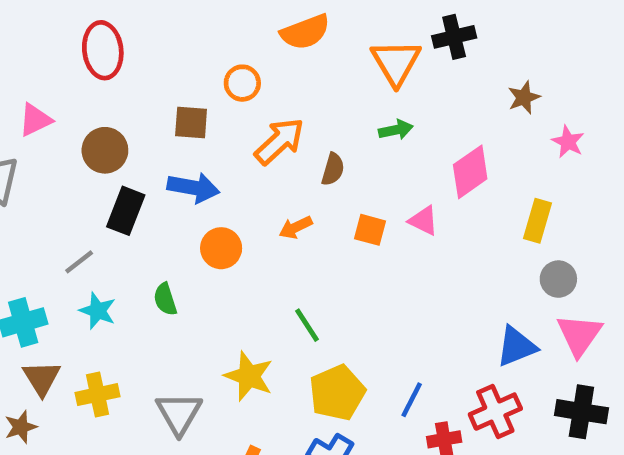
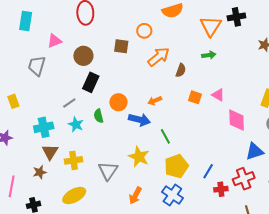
pink diamond: (470, 172) -> (237, 120), moved, turned -60
blue arrow: (193, 188) -> (139, 120), moved
orange arrow: (296, 227) -> (155, 101), moved
orange circle: (221, 248) -> (118, 102), moved
green semicircle: (165, 299) -> (99, 116), moved

